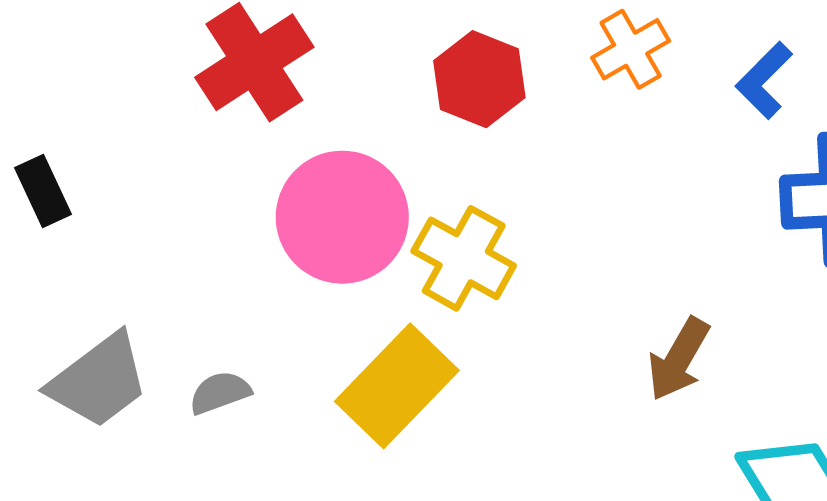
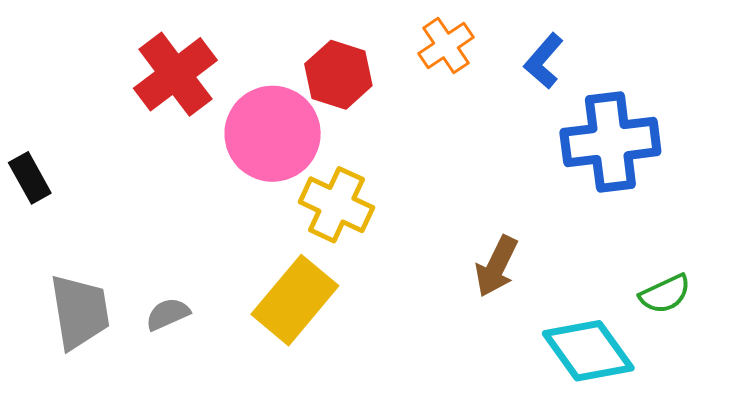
pink circle: (342, 217) -> (273, 134), moved
gray trapezoid: (99, 381) -> (80, 312), turned -58

